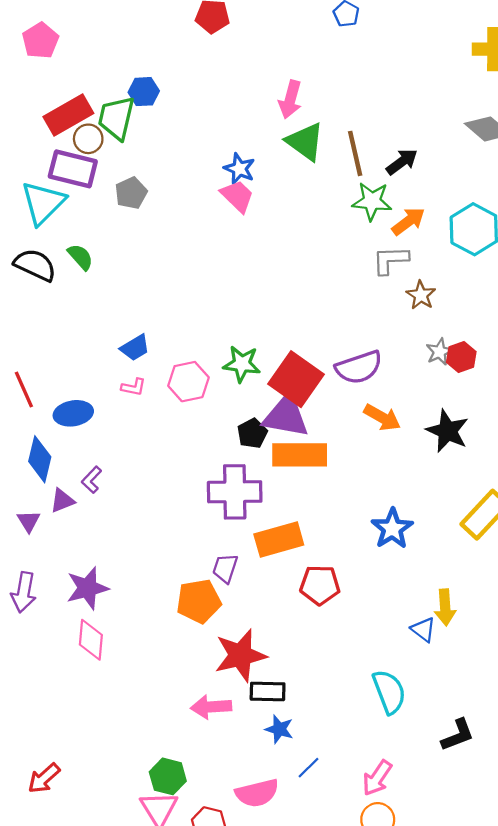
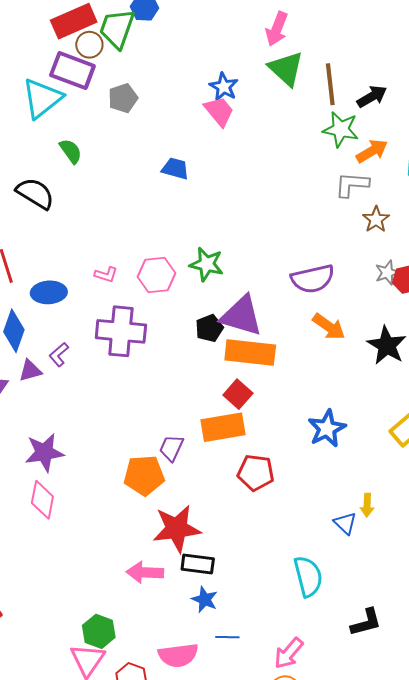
black semicircle: (35, 265) -> (35, 193), moved
blue trapezoid: (135, 348) -> (175, 169), moved, turned -140
red square: (296, 379) -> (238, 394), moved, size x0.6
purple cross: (235, 492) -> (121, 331), moved
yellow arrow: (445, 607) -> (367, 505), size x0.7
blue line: (308, 768) -> (227, 637), turned 40

